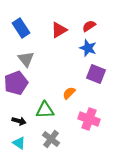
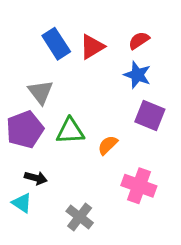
blue rectangle: (21, 28) -> (56, 44), moved
green triangle: (45, 110) -> (70, 131), moved
black arrow: (19, 121) -> (36, 178), moved
cyan triangle: (19, 143) -> (22, 203), moved

